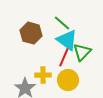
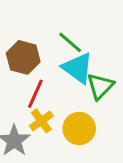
red line: (64, 57) -> (35, 94), moved
yellow cross: (43, 75) -> (41, 121), turned -35

